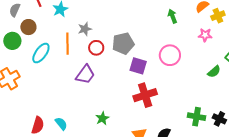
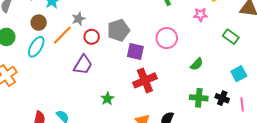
brown circle: (28, 27) -> (39, 23), moved
orange line: (68, 44) -> (62, 35), turned 50
green semicircle: (214, 72) -> (197, 64), moved
green star: (102, 118) -> (107, 99), moved

